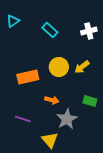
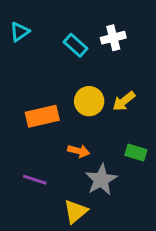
white cross: (89, 31) -> (113, 38), moved
yellow triangle: (50, 140) -> (76, 211), turned 30

